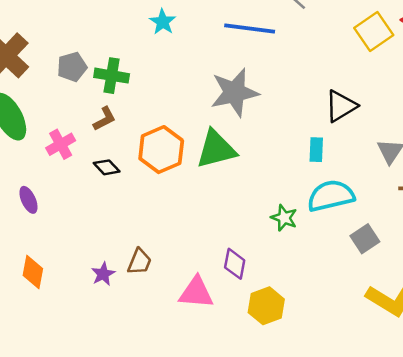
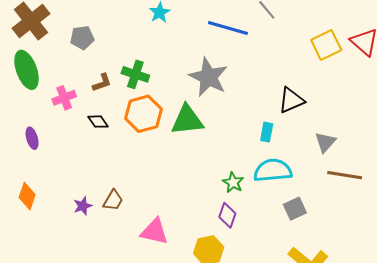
green cross: (112, 76) -> (135, 74), moved
gray star: (234, 92) -> (208, 77), turned 30
purple diamond: (235, 264) -> (227, 215), moved

